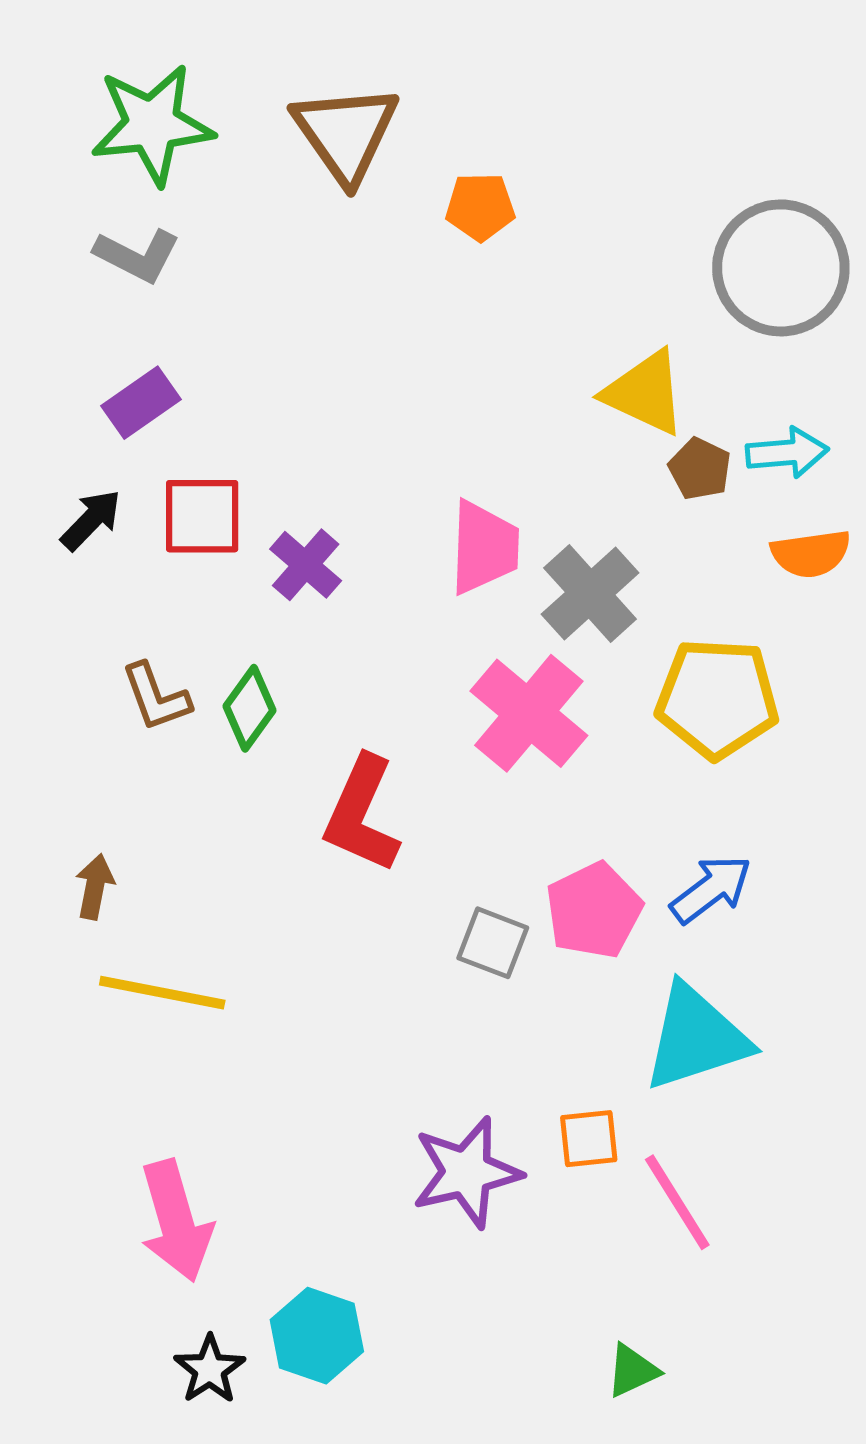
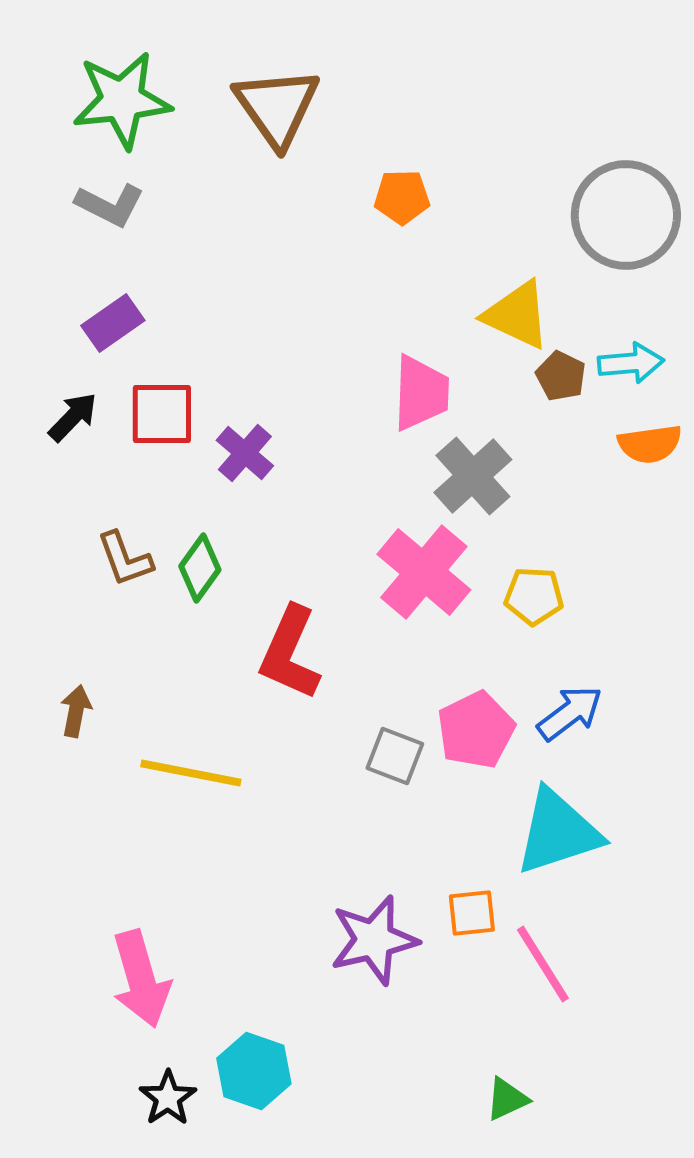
orange pentagon: (480, 207) -> (402, 197), moved
pink trapezoid: (484, 547) -> (421, 393), moved
yellow pentagon: (717, 698) -> (534, 596), moved, size x0.6
yellow line: (162, 993) -> (191, 773), moved

